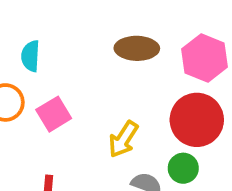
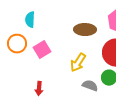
brown ellipse: (137, 48) -> (85, 30), moved

